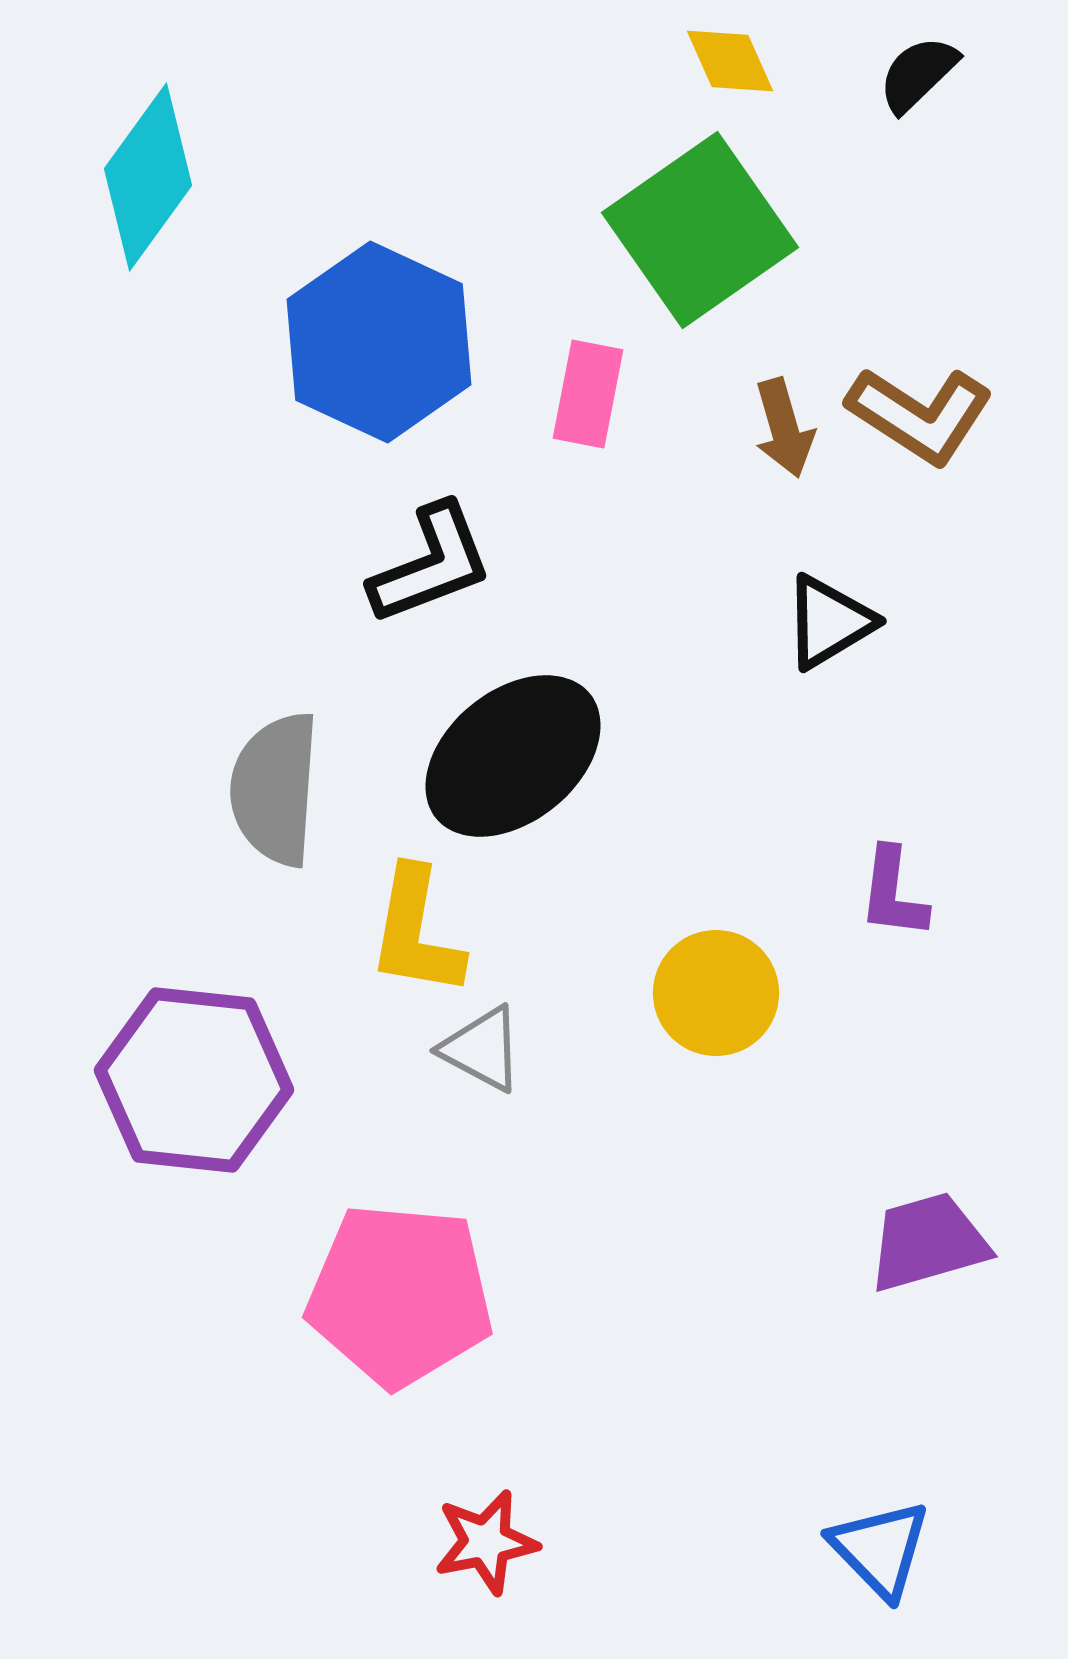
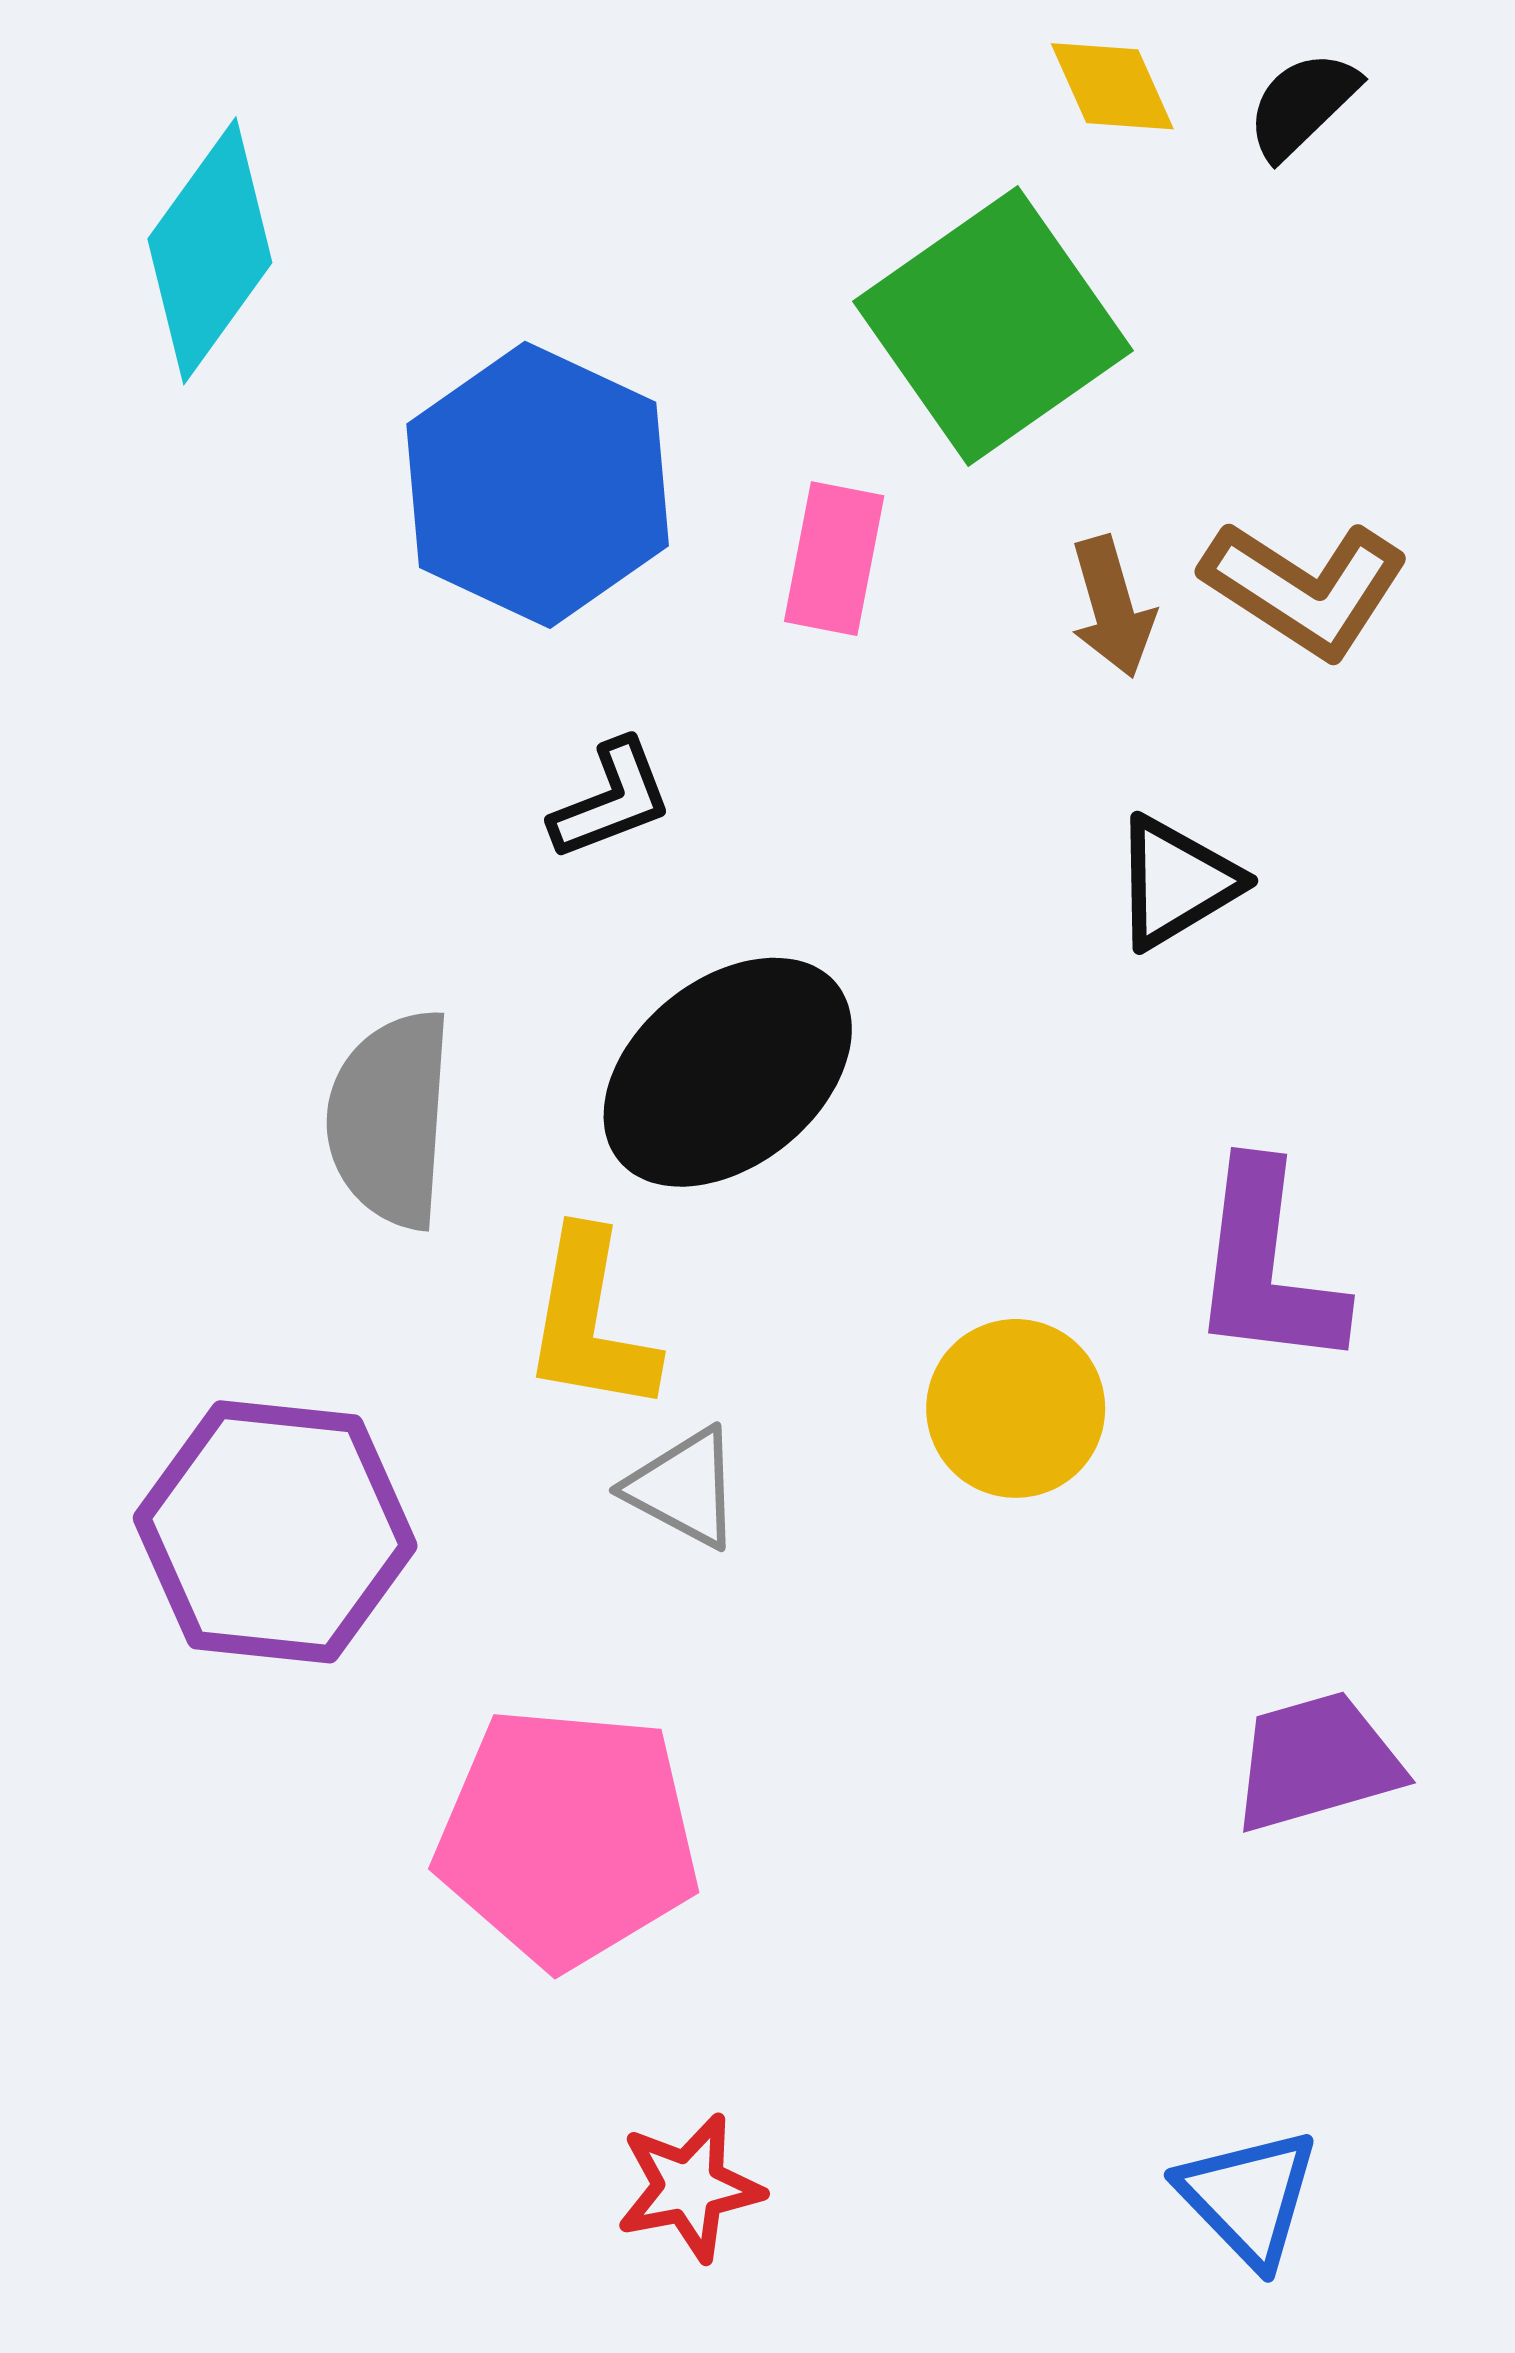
yellow diamond: (730, 61) -> (1112, 86), moved
black L-shape: (431, 564) -> (611, 800), size x0.7
purple L-shape: (893, 893) -> (1267, 1267), size x1.6

